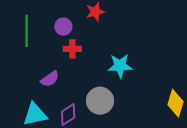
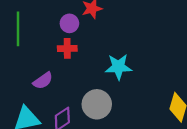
purple circle: (63, 27) -> (69, 23), moved

